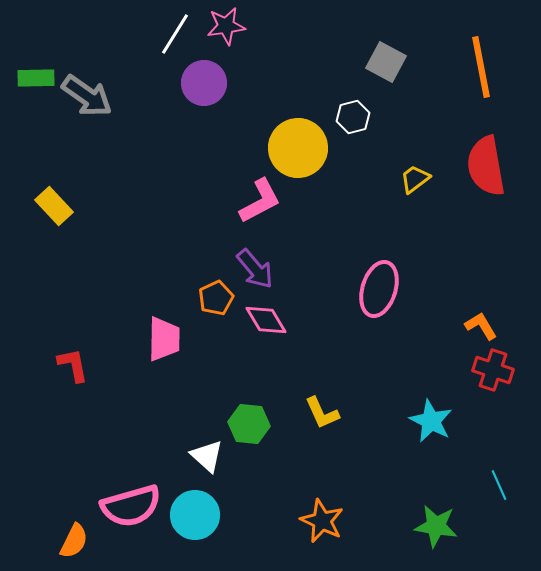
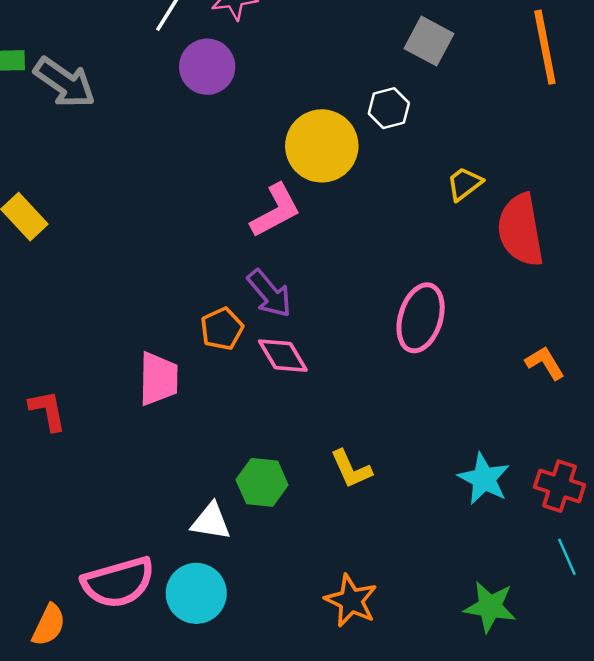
red semicircle: (486, 166) -> (521, 230), moved
red cross: (493, 370) -> (560, 486), moved
white triangle: (207, 456) -> (211, 521), turned -33

